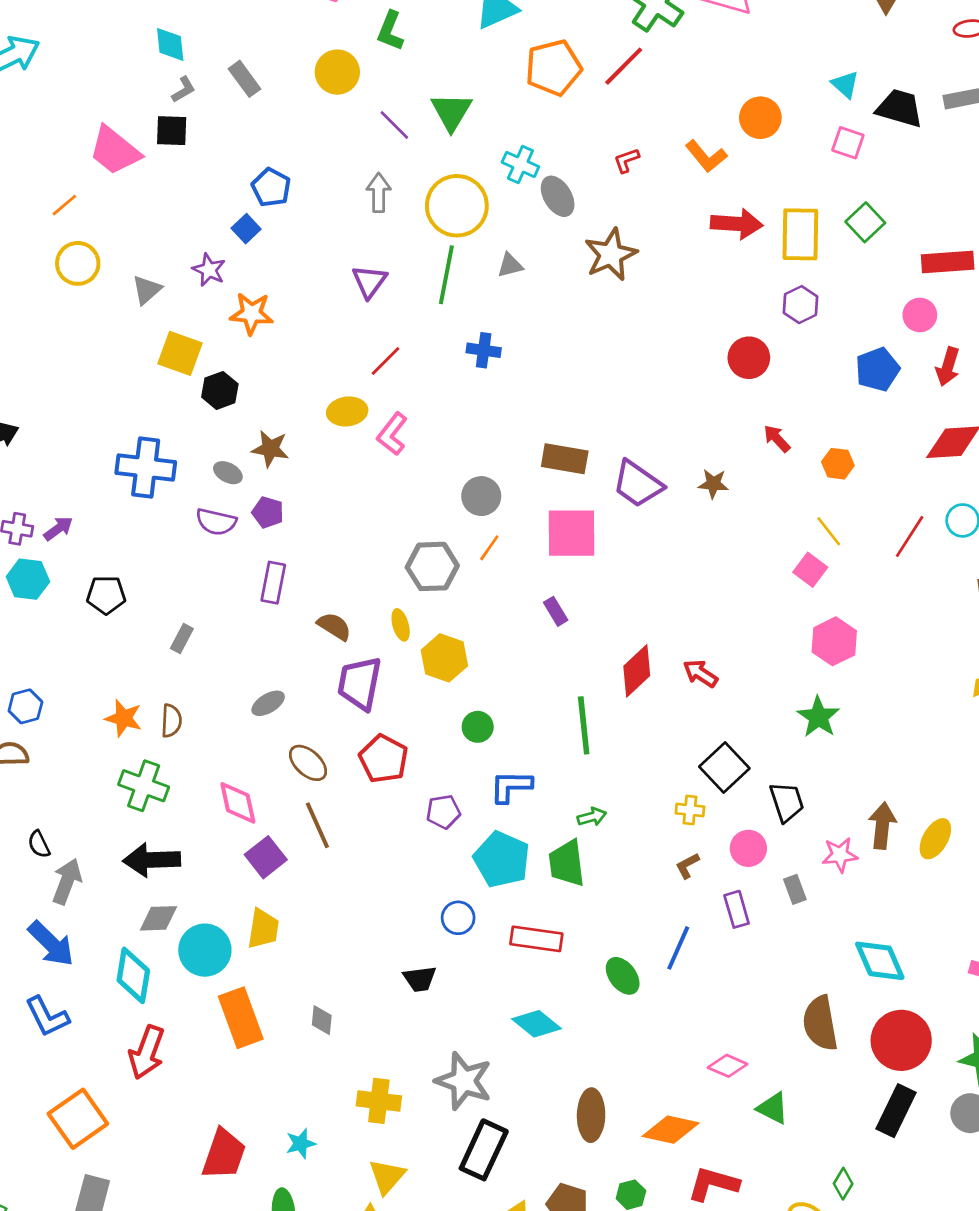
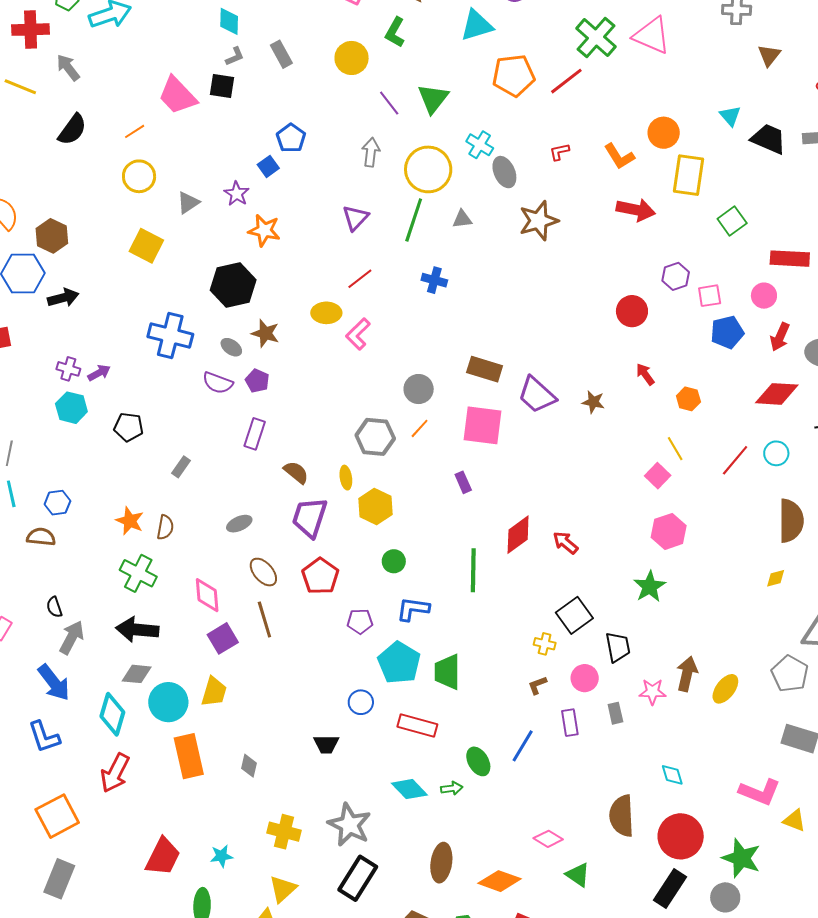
pink square: (848, 143) -> (710, 296), moved, turned -35
yellow rectangle: (800, 234) -> (688, 175), moved
yellow square: (180, 353) -> (146, 246), moved
black hexagon: (220, 390) -> (233, 285), size x1.6
green arrow: (592, 817) -> (452, 788), moved
cyan diamond: (880, 961) -> (672, 775), size x0.6

